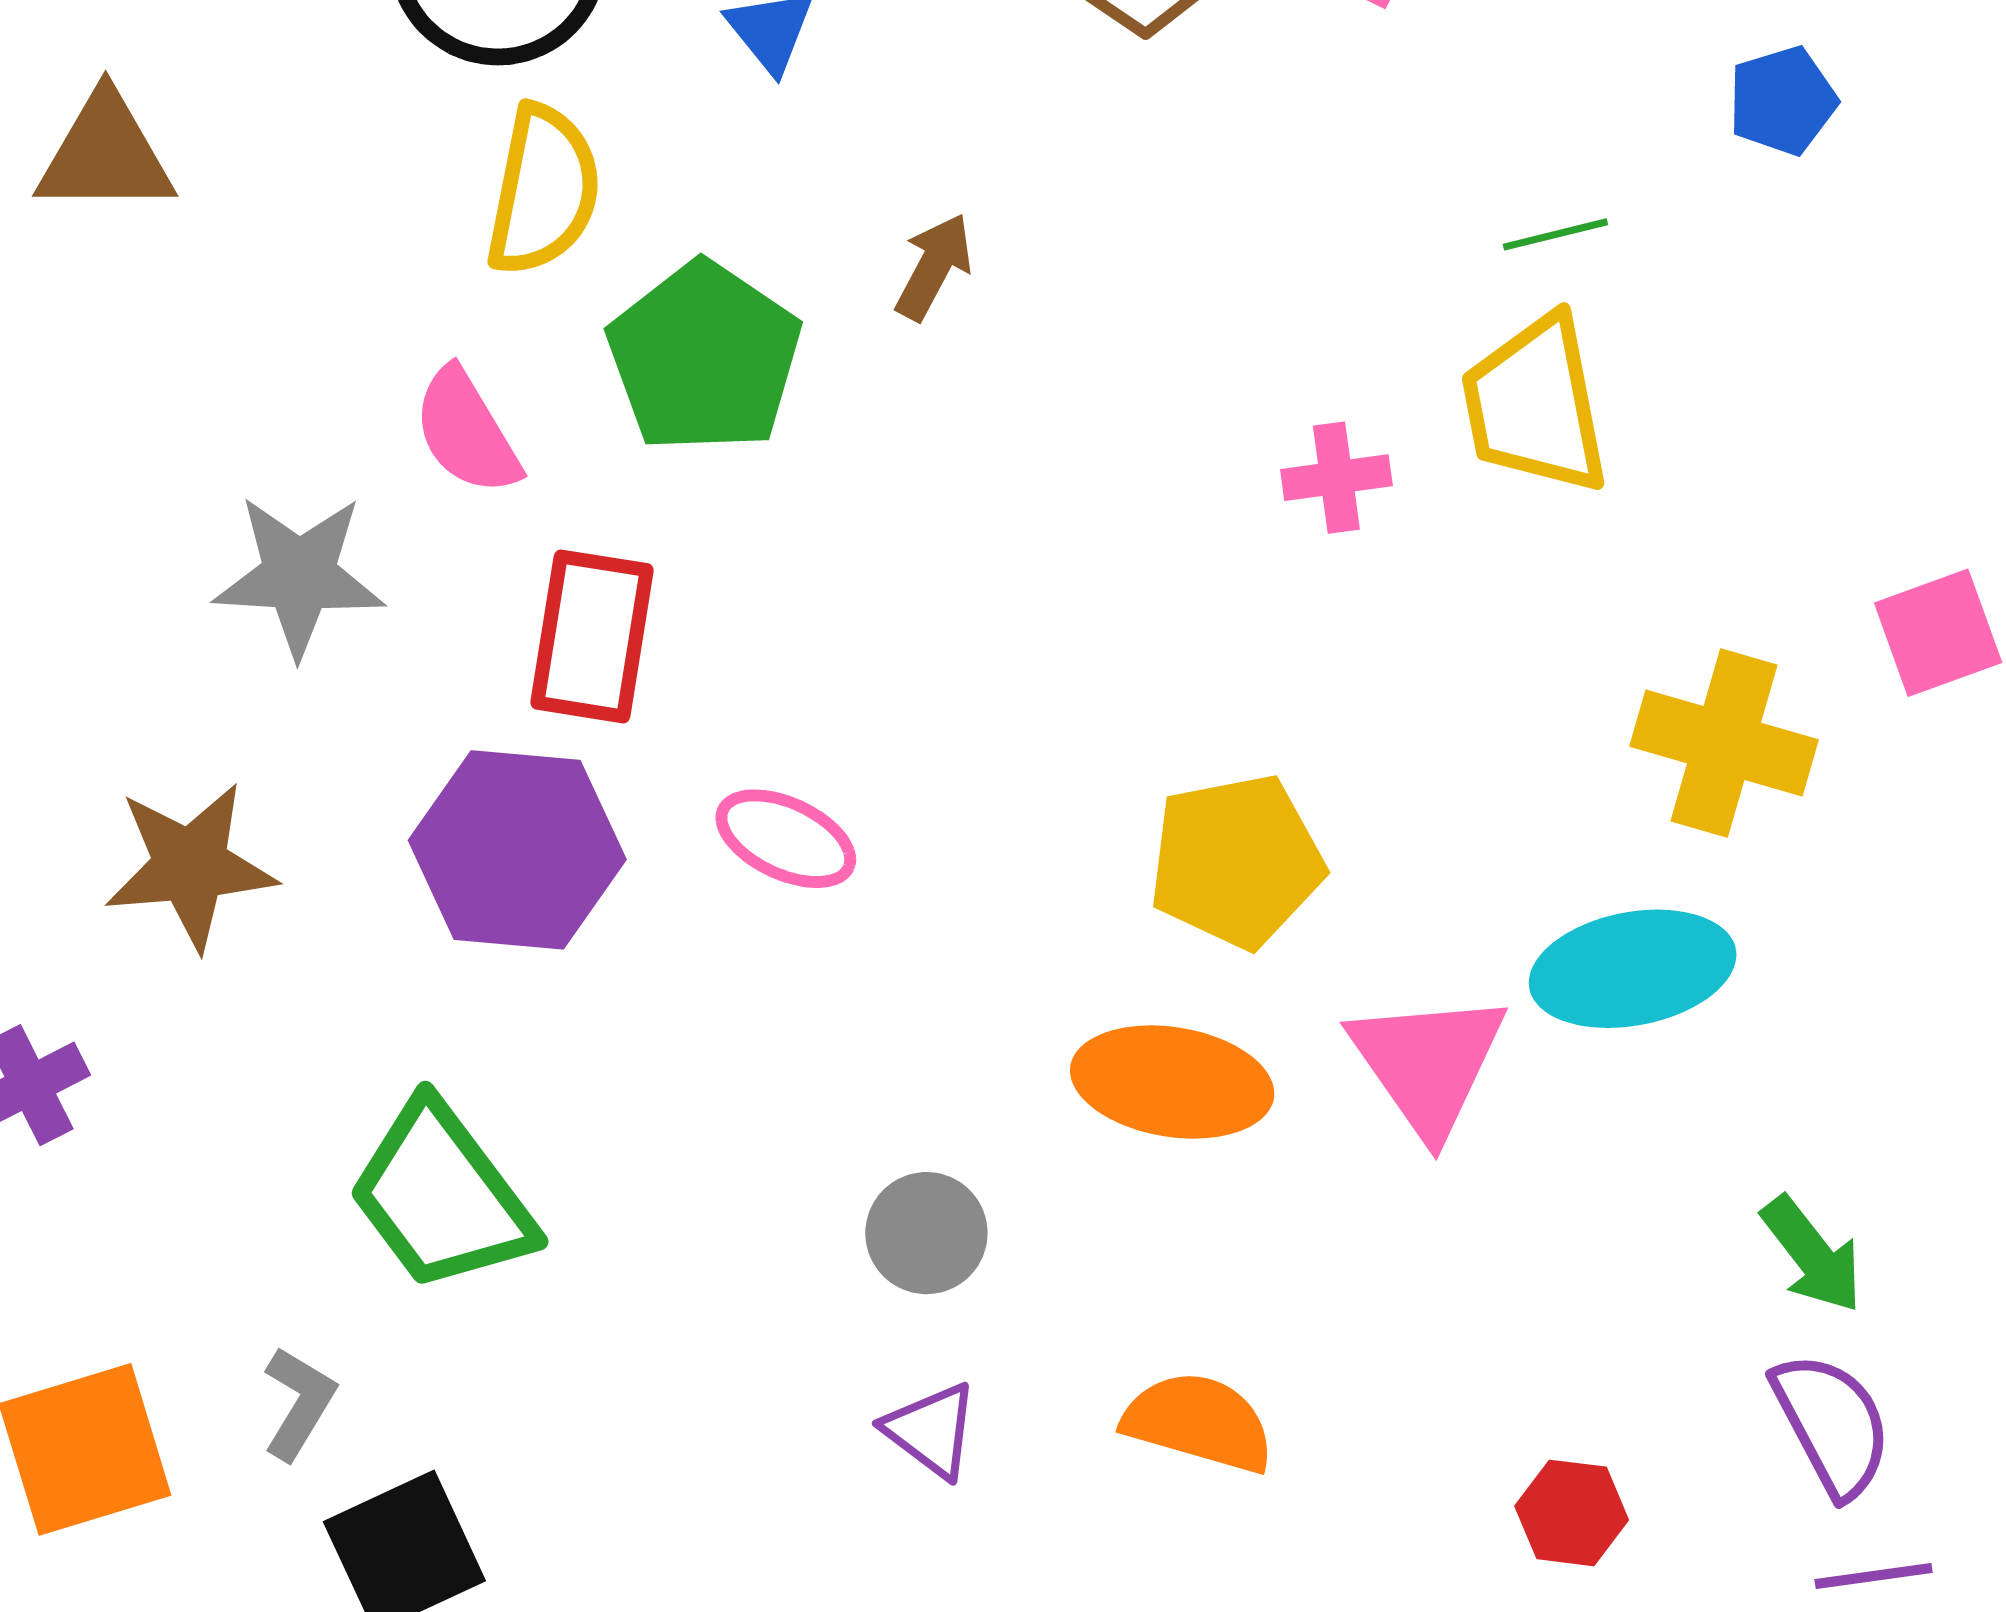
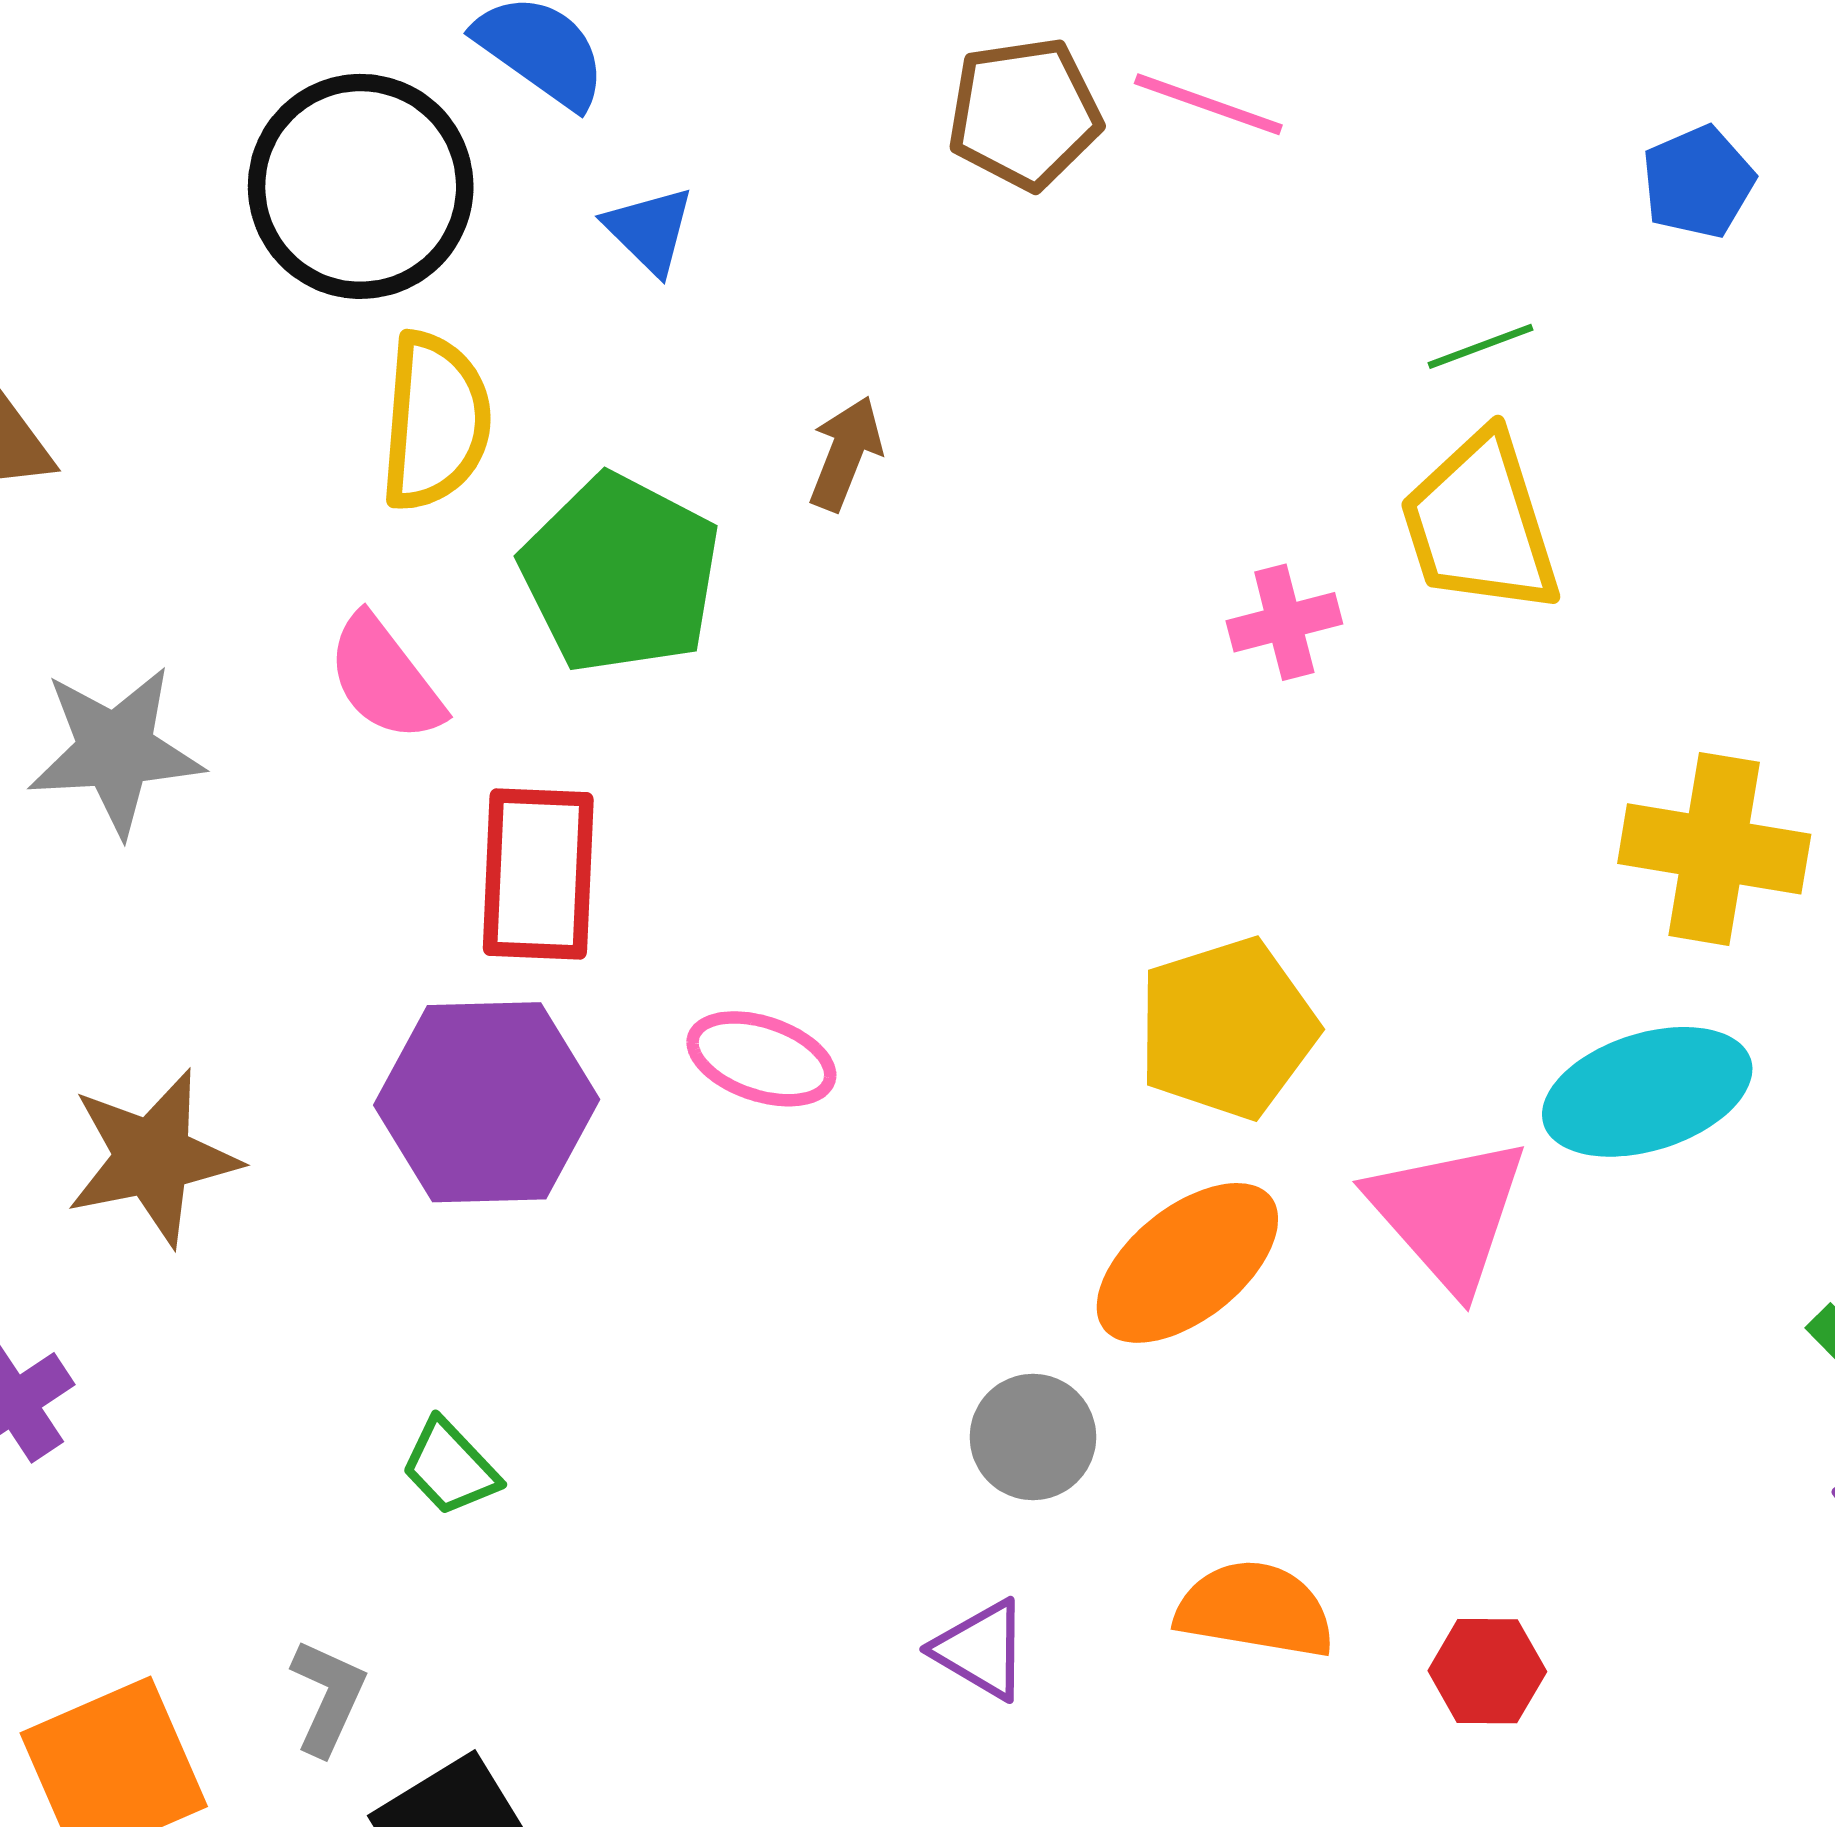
gray star: (299, 576) -> (115, 751), moved
orange ellipse: (1172, 1082) -> (1187, 1263), turned -41
green trapezoid: (441, 1196) -> (450, 1467), size x0.5
gray circle: (926, 1233) -> (1033, 1437), moved
red hexagon: (1572, 1513) -> (1487, 1671), moved

